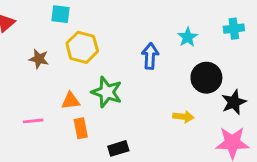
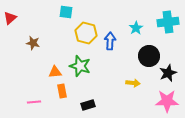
cyan square: (61, 14) -> (66, 12), moved
cyan cross: (234, 29) -> (168, 22), size x1.5
yellow hexagon: (82, 47) -> (86, 33), moved
pink line: (33, 121) -> (34, 102), moved

